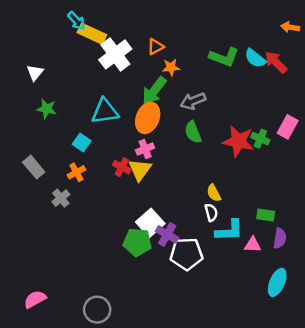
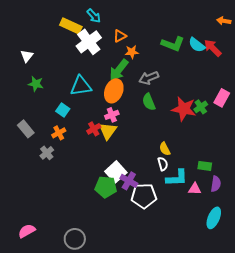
cyan arrow: (76, 21) -> (94, 16), moved
green cross: (260, 139) -> (201, 107), turned 32
red cross: (122, 167) -> (94, 129), turned 32

